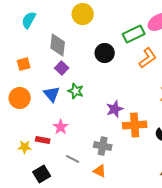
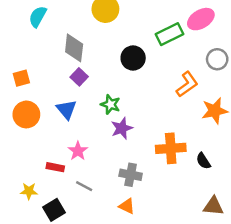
orange L-shape: (148, 58) -> (187, 84), moved
orange square: (24, 64) -> (21, 78), moved
green star: (76, 91) -> (110, 104), moved
purple star: (115, 109) -> (122, 128), moved
yellow star: (25, 147) -> (29, 191), moved
gray line: (73, 159) -> (84, 186), moved

